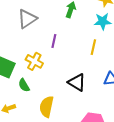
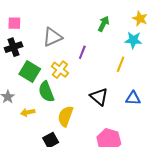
gray triangle: (27, 19) -> (52, 37), moved
green semicircle: (24, 85) -> (46, 92), size x1.5

